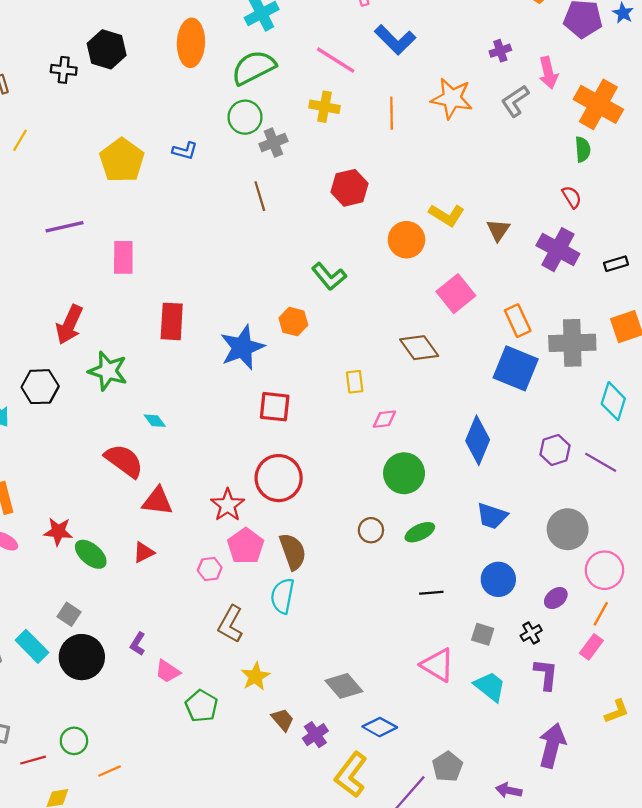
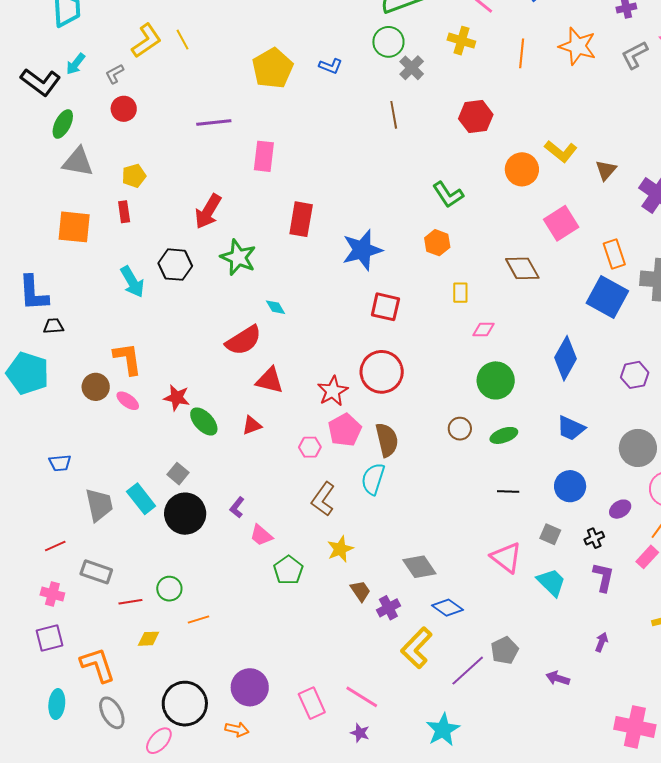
yellow line: (20, 140) -> (182, 40), turned -65
gray cross: (273, 143) -> (412, 68), turned -30
orange hexagon: (293, 322) -> (437, 243), moved
red semicircle: (124, 461) -> (244, 340), turned 105
purple arrow: (552, 746) -> (602, 642), size x0.5

